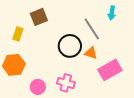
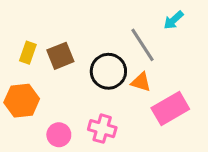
cyan arrow: (112, 13) -> (173, 20), turned 40
brown square: (39, 17) -> (60, 56), moved

